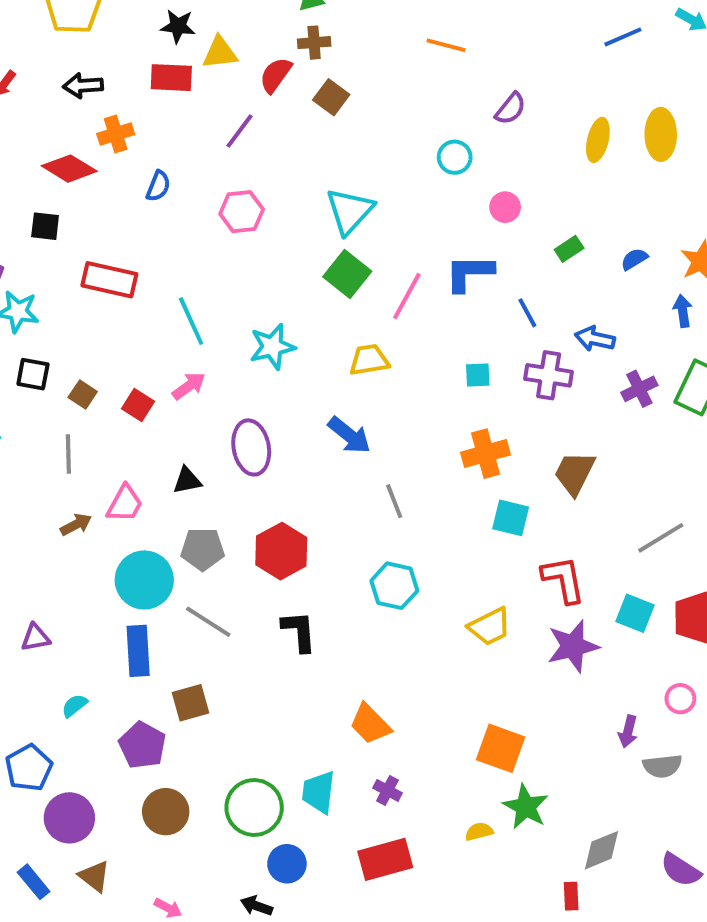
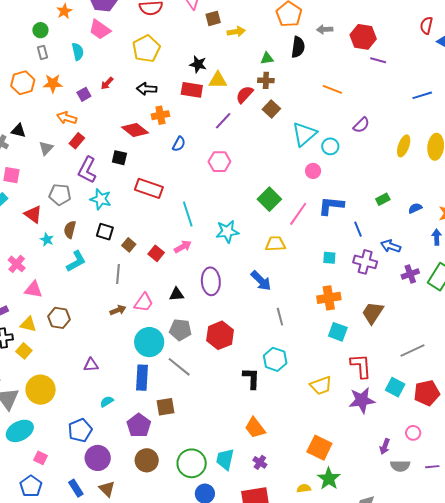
pink circle: (505, 207) -> (313, 171), moved
cyan triangle: (350, 211) -> (304, 134), moved
black L-shape: (299, 631) -> (251, 378), moved

